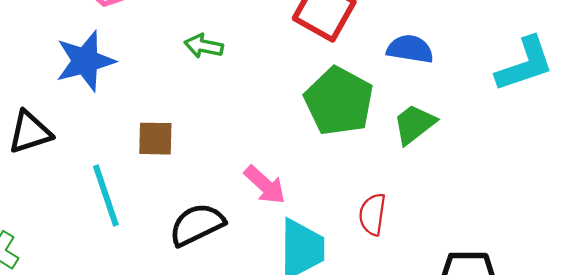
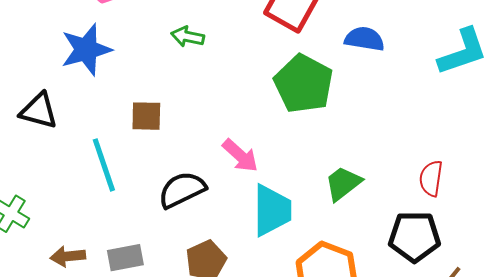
green trapezoid: (414, 124) -> (343, 183), moved
black triangle: (30, 132) -> (39, 111), turned 33
red semicircle: (372, 214) -> (431, 178), moved

